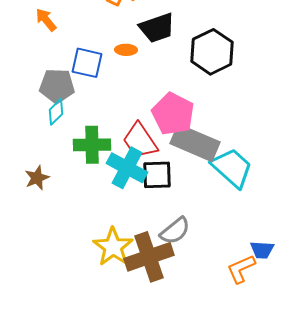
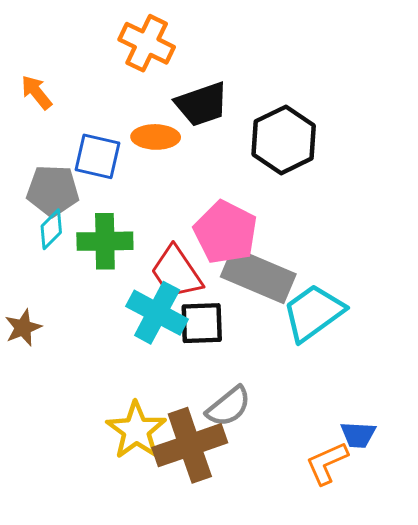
orange ellipse: (126, 50) -> (156, 137), size x1.4
green cross: (92, 145) -> (105, 241), moved
cyan trapezoid: (232, 168) -> (313, 313), turned -78

